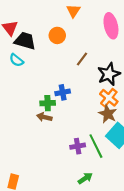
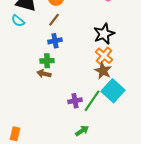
brown line: (82, 59) -> (54, 20), moved
blue cross: (63, 92) -> (55, 41), moved
green line: (96, 146) -> (92, 101), turned 60

